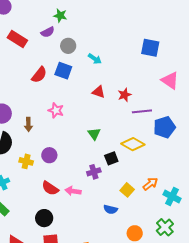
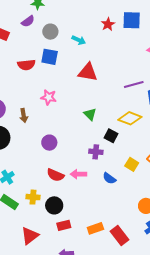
red semicircle: (39, 75) -> (26, 65), turned 54
red triangle: (99, 92) -> (88, 72), size x1.5
red star: (124, 95) -> (108, 24), moved
black square: (111, 158) -> (111, 136), turned -32
yellow cross: (26, 161) -> (33, 197), moved
purple cross: (94, 172) -> (96, 152), turned 32
blue semicircle: (110, 209) -> (109, 178), moved, turned 32

